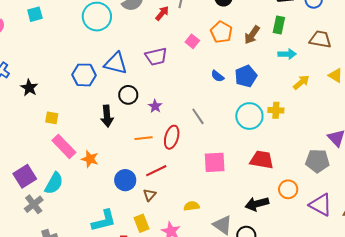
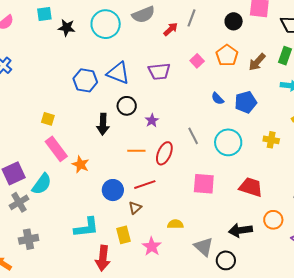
black star: (29, 88) -> (67, 28), moved, turned -30
cyan circle: (249, 116) -> (228, 142), moved

